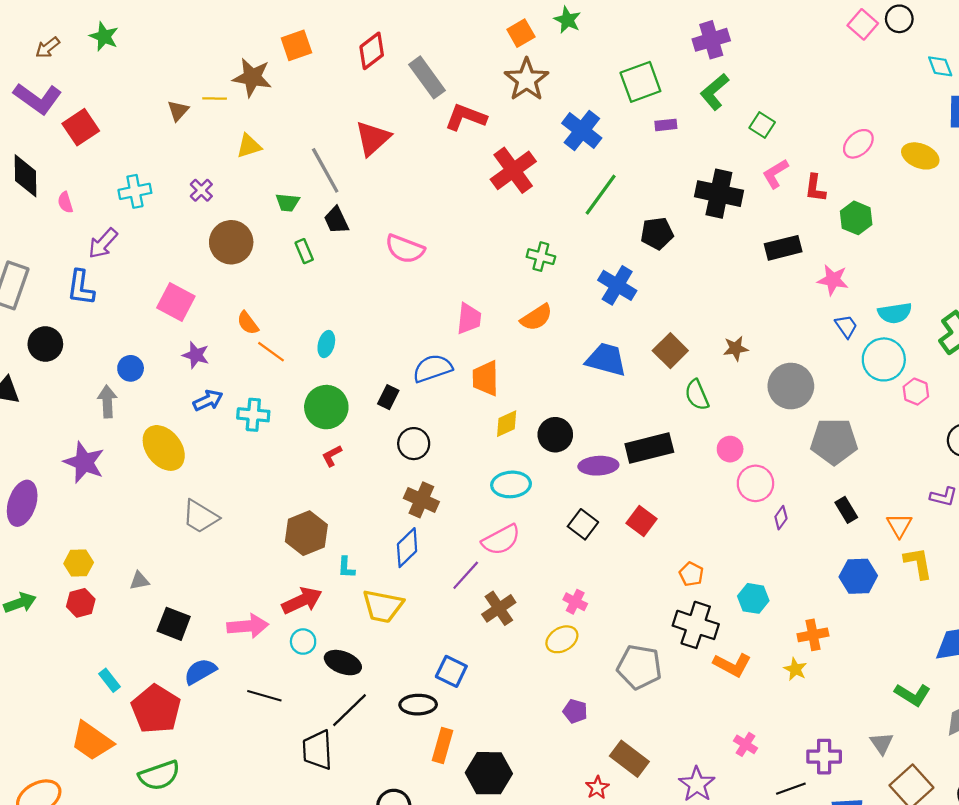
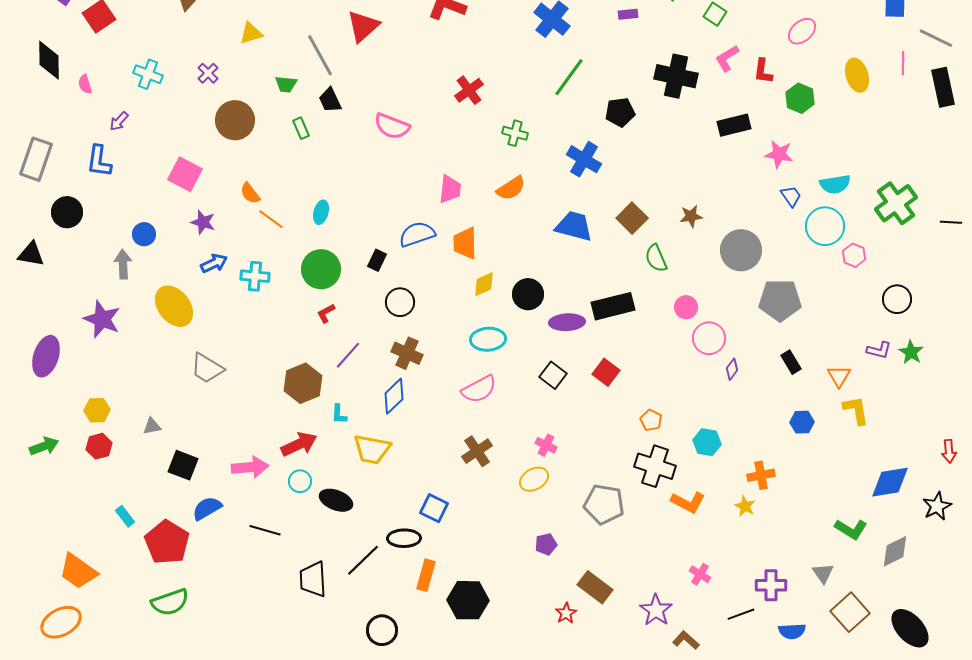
yellow ellipse: (920, 156) -> (857, 75), moved, turned 52
red cross: (513, 170) -> (469, 90), moved, size x0.7
cyan cross: (135, 191) -> (148, 74), turned 32
purple arrow: (103, 243) -> (119, 121), size x0.7
purple line: (466, 575) -> (348, 355), moved
blue hexagon: (858, 576) -> (802, 422), size x0.7
black line: (350, 710) -> (363, 560), moved
purple pentagon: (575, 711) -> (546, 544), turned -30
orange trapezoid: (92, 741) -> (78, 571), moved

